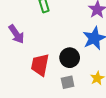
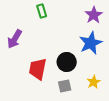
purple arrow: (16, 34) -> (15, 39), turned 66

